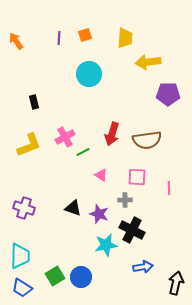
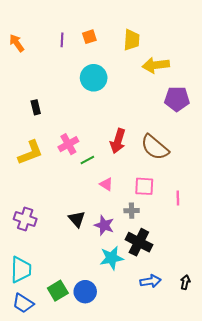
brown semicircle: (147, 140) -> (155, 147), turned 48
black triangle: (73, 208) -> (77, 219), turned 30
black arrow: (176, 283) -> (185, 282), moved, size x0.6

